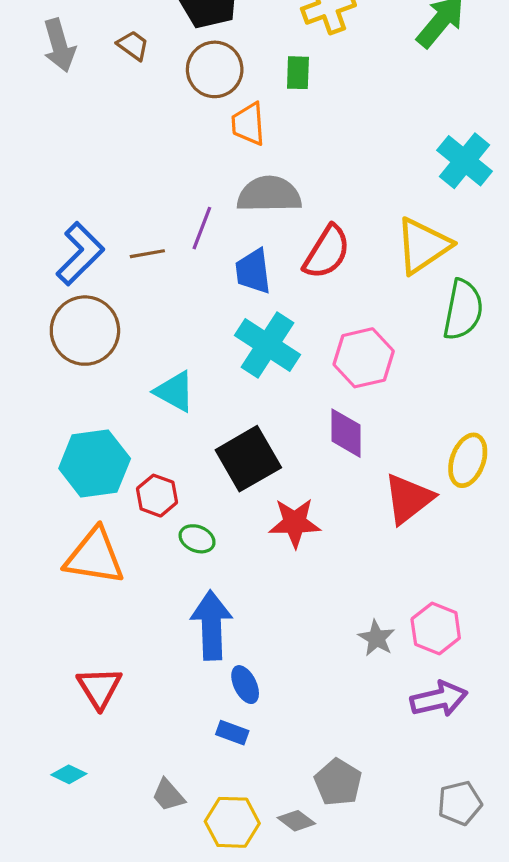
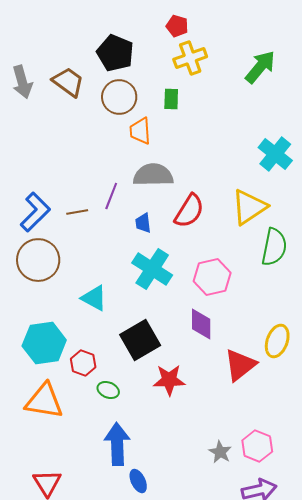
brown trapezoid: (133, 45) -> (68, 82), size x1.6
blue trapezoid: (253, 271) -> (143, 223), size x0.7

